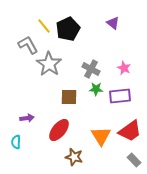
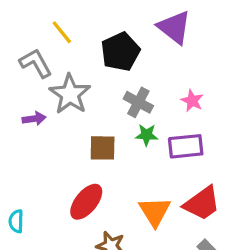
purple triangle: (113, 23) -> (174, 27), size x1.6
black pentagon: (68, 29) -> (120, 52), moved
purple arrow: (27, 118) -> (34, 119), moved

